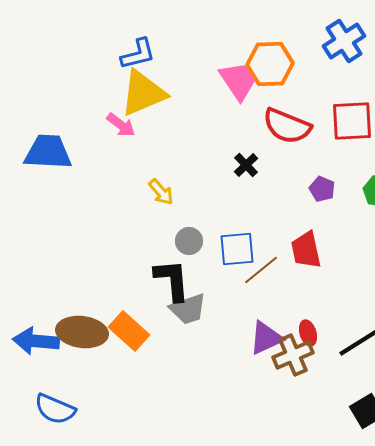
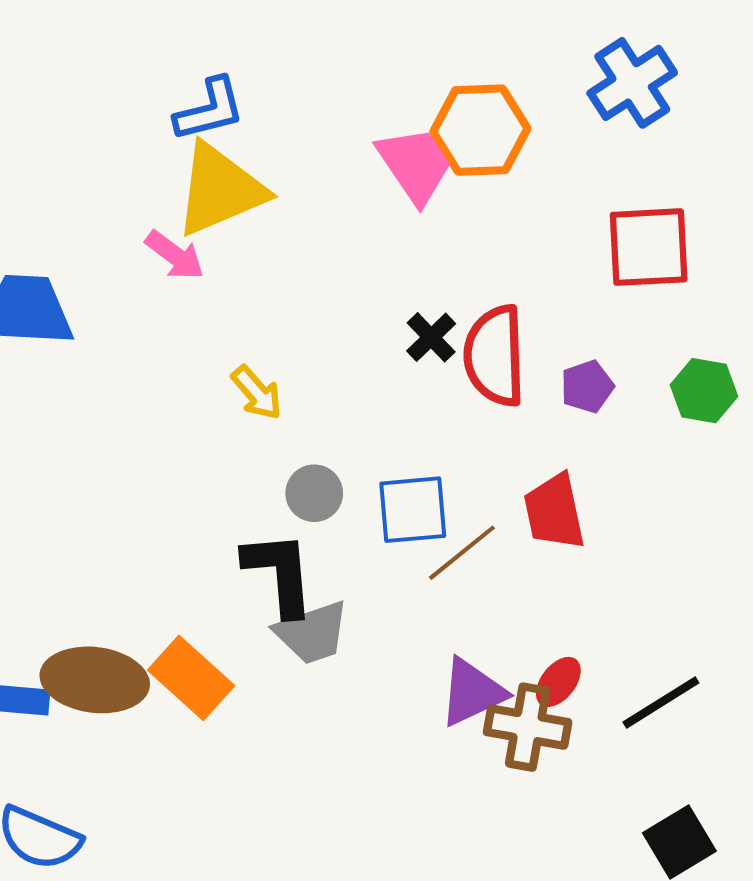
red semicircle: (287, 126) -> (495, 356), moved, turned 66
purple pentagon: (322, 189) -> (587, 387), turned 30
red ellipse: (308, 333) -> (558, 682), turned 55
brown cross: (293, 355) -> (528, 727), turned 33

